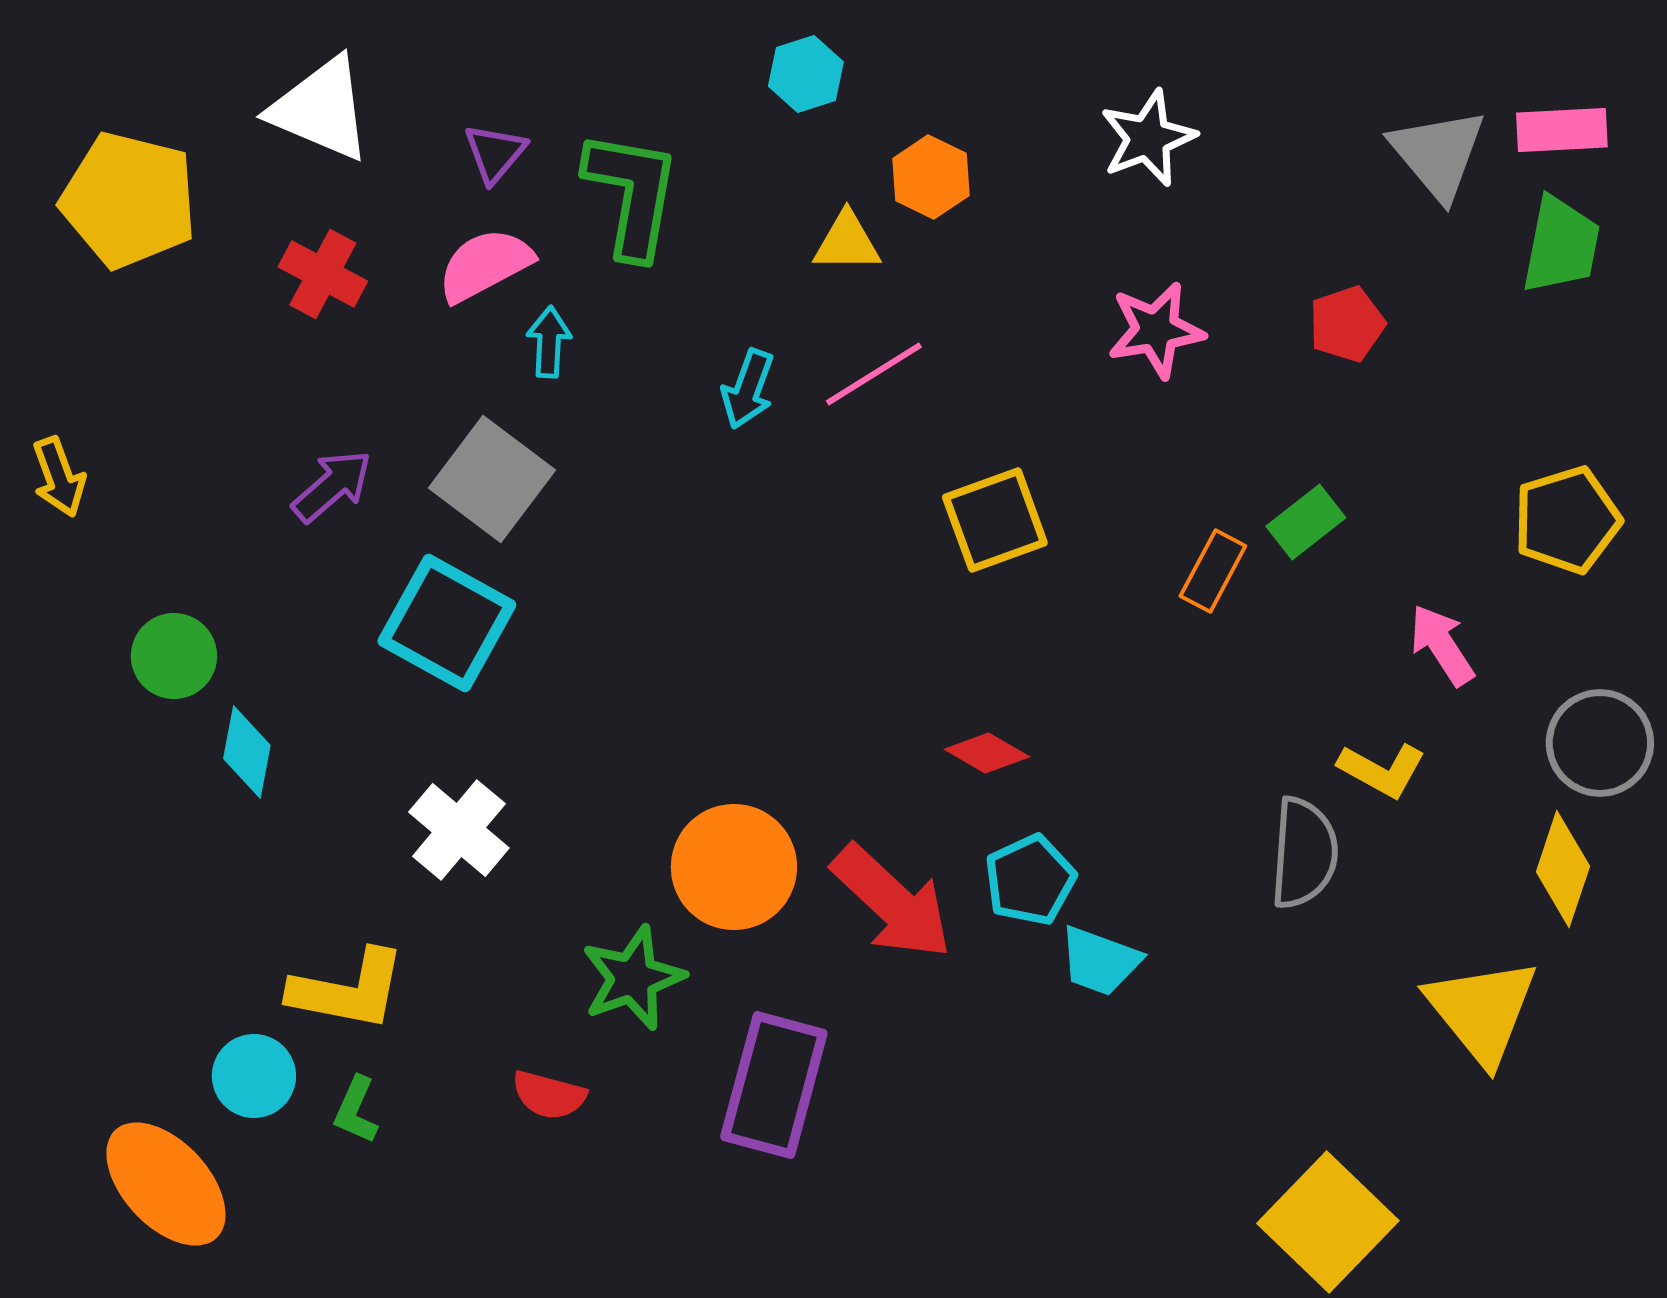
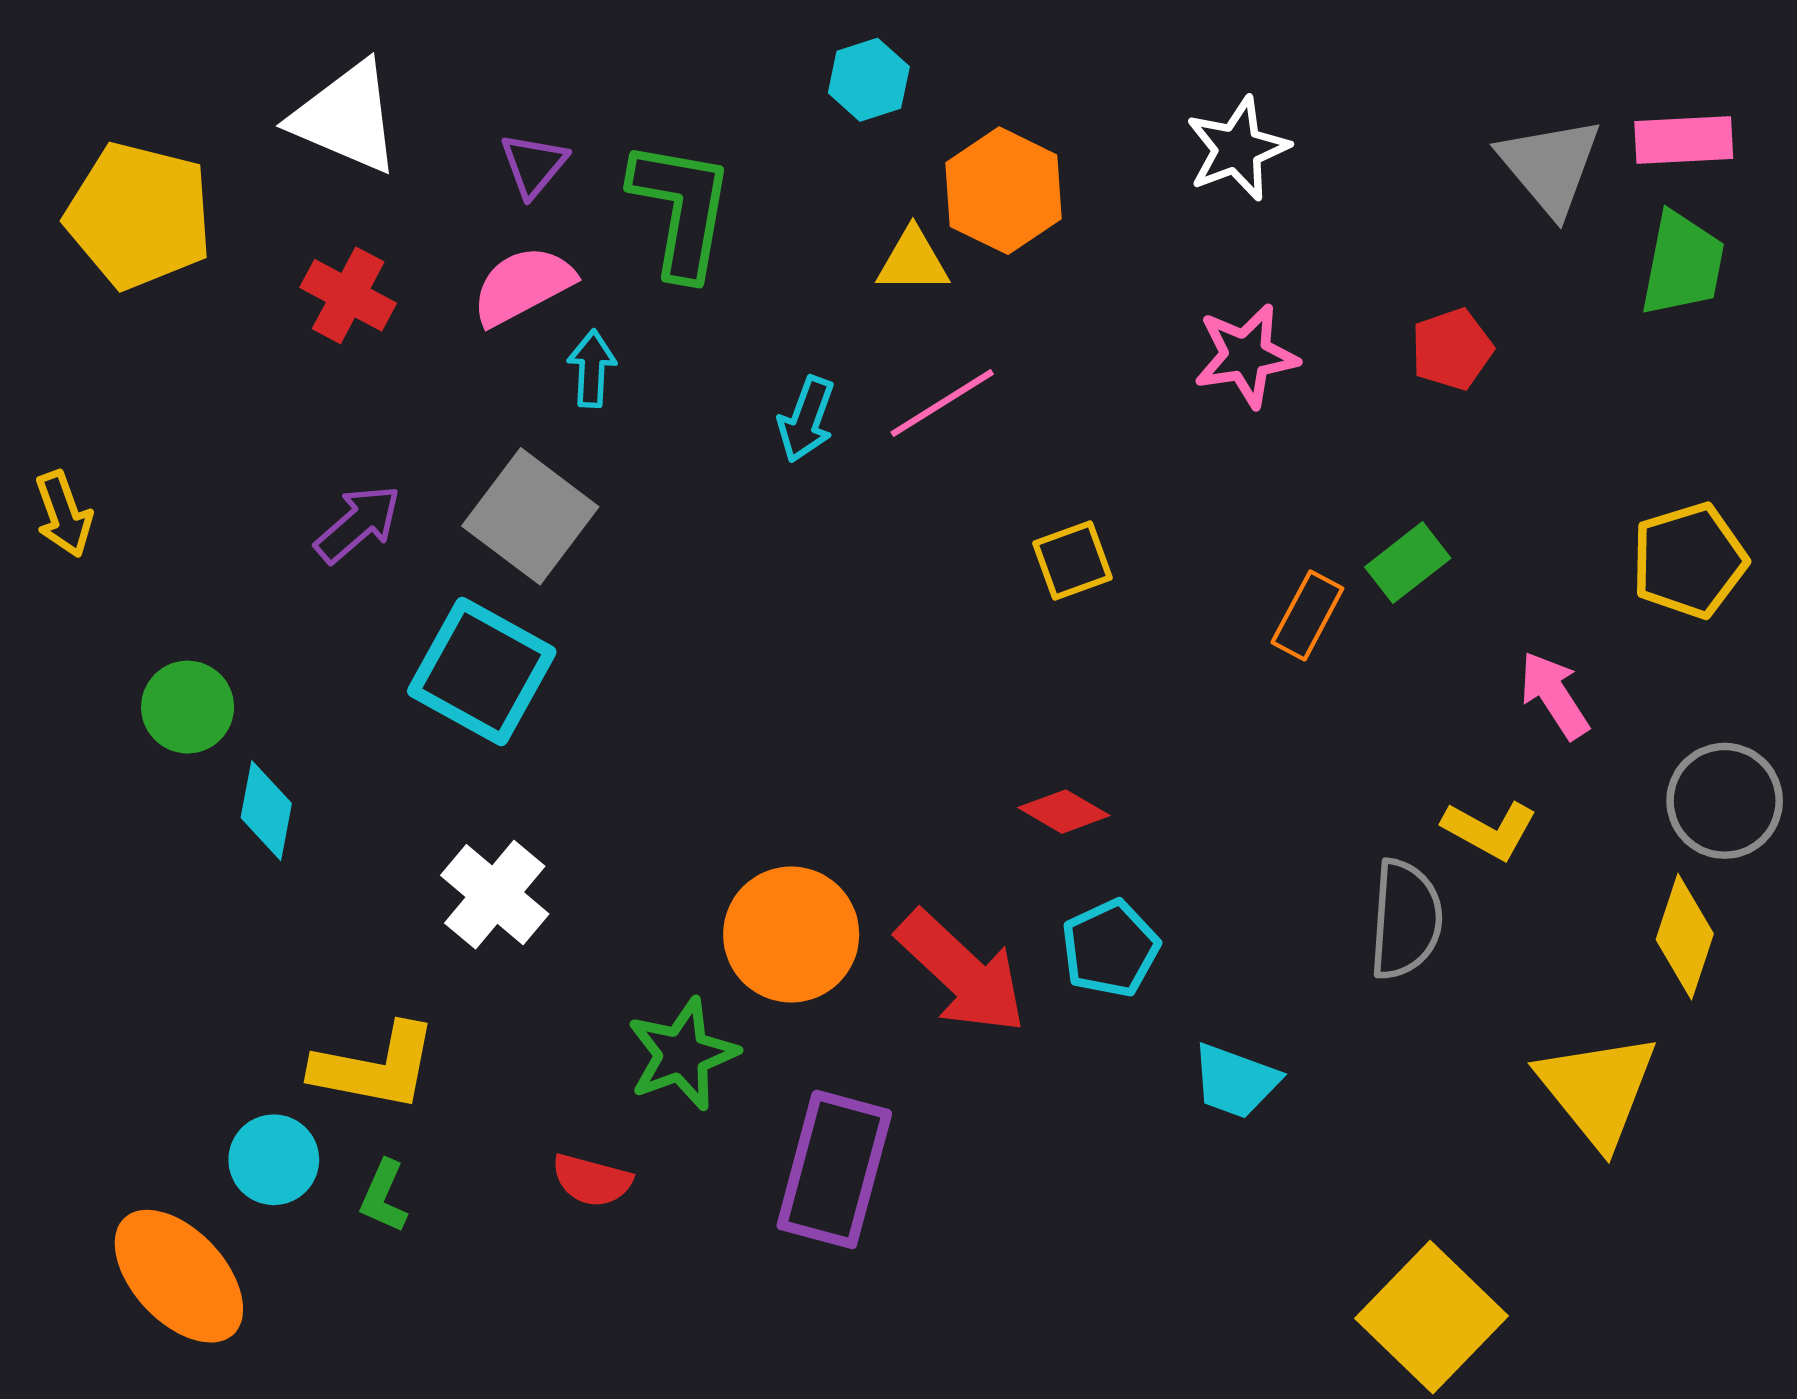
orange hexagon: (931, 177) -> (1004, 191), size x1.4
yellow square: (995, 520) -> (1073, 560), size x0.7
cyan trapezoid: (1100, 961) -> (1235, 1081), moved

